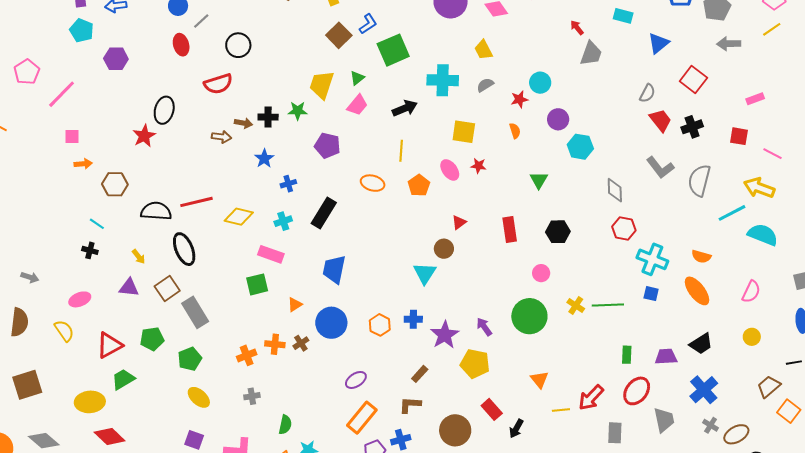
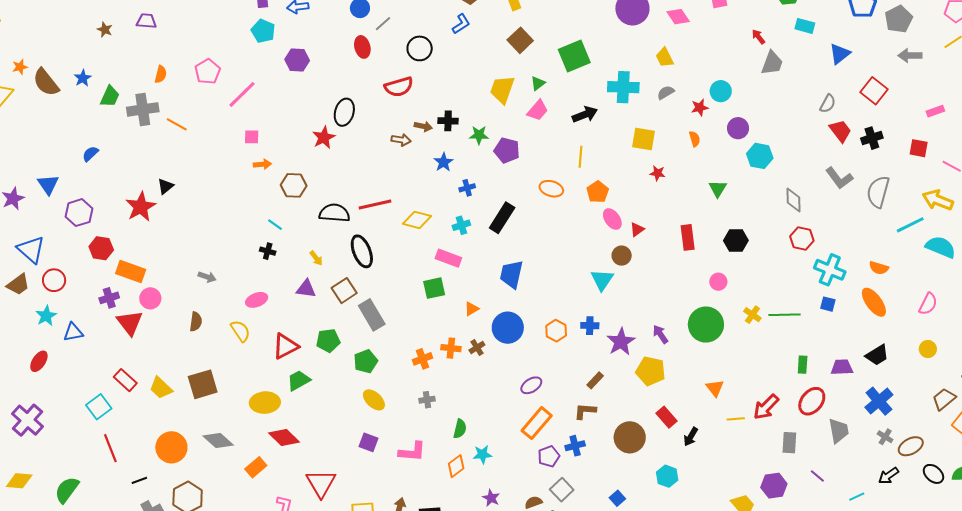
blue L-shape: (368, 24) -> (461, 24), moved
green star: (298, 111) -> (479, 135), moved
pink ellipse: (450, 170) -> (612, 219), moved
brown semicircle: (19, 322) -> (196, 322), size x0.7

